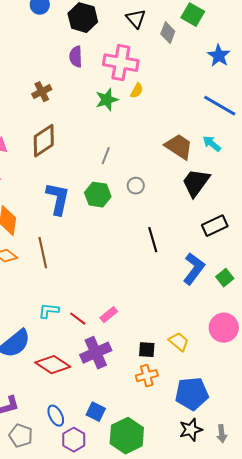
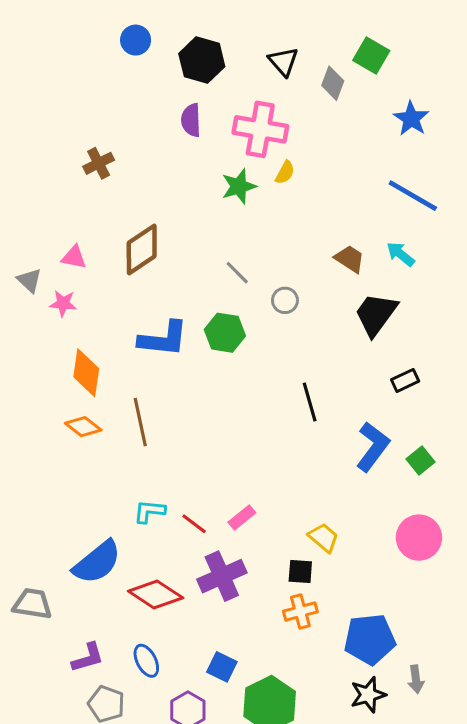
brown cross: (42, 92) -> (99, 163), moved
brown trapezoid: (179, 147) -> (350, 259), size x0.7
gray line: (106, 156) -> (237, 273), turned -66
gray circle: (136, 186) -> (285, 300), moved
blue L-shape: (58, 199) -> (163, 339), turned 84
black rectangle: (215, 226) -> (405, 380), size x0.7
yellow trapezoid: (179, 342) -> (323, 538), moved
blue ellipse: (56, 416) -> (146, 661), moved
gray arrow: (222, 434) -> (416, 679), moved

